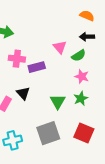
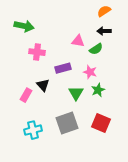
orange semicircle: (87, 16) -> (104, 11), turned -56
pink triangle: (60, 47) -> (78, 41), turned -40
purple rectangle: (37, 67) -> (63, 68), moved
pink star: (82, 76) -> (90, 72), moved

